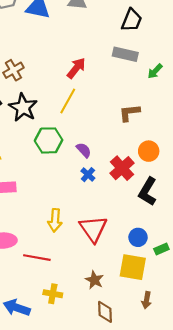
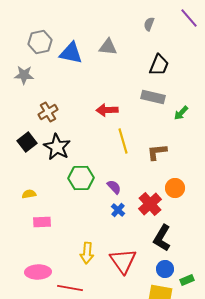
red arrow: (76, 68) -> (107, 110), turned -130
yellow line: (68, 101) -> (123, 141), moved, turned -45
black L-shape: (148, 192) -> (162, 238), moved

